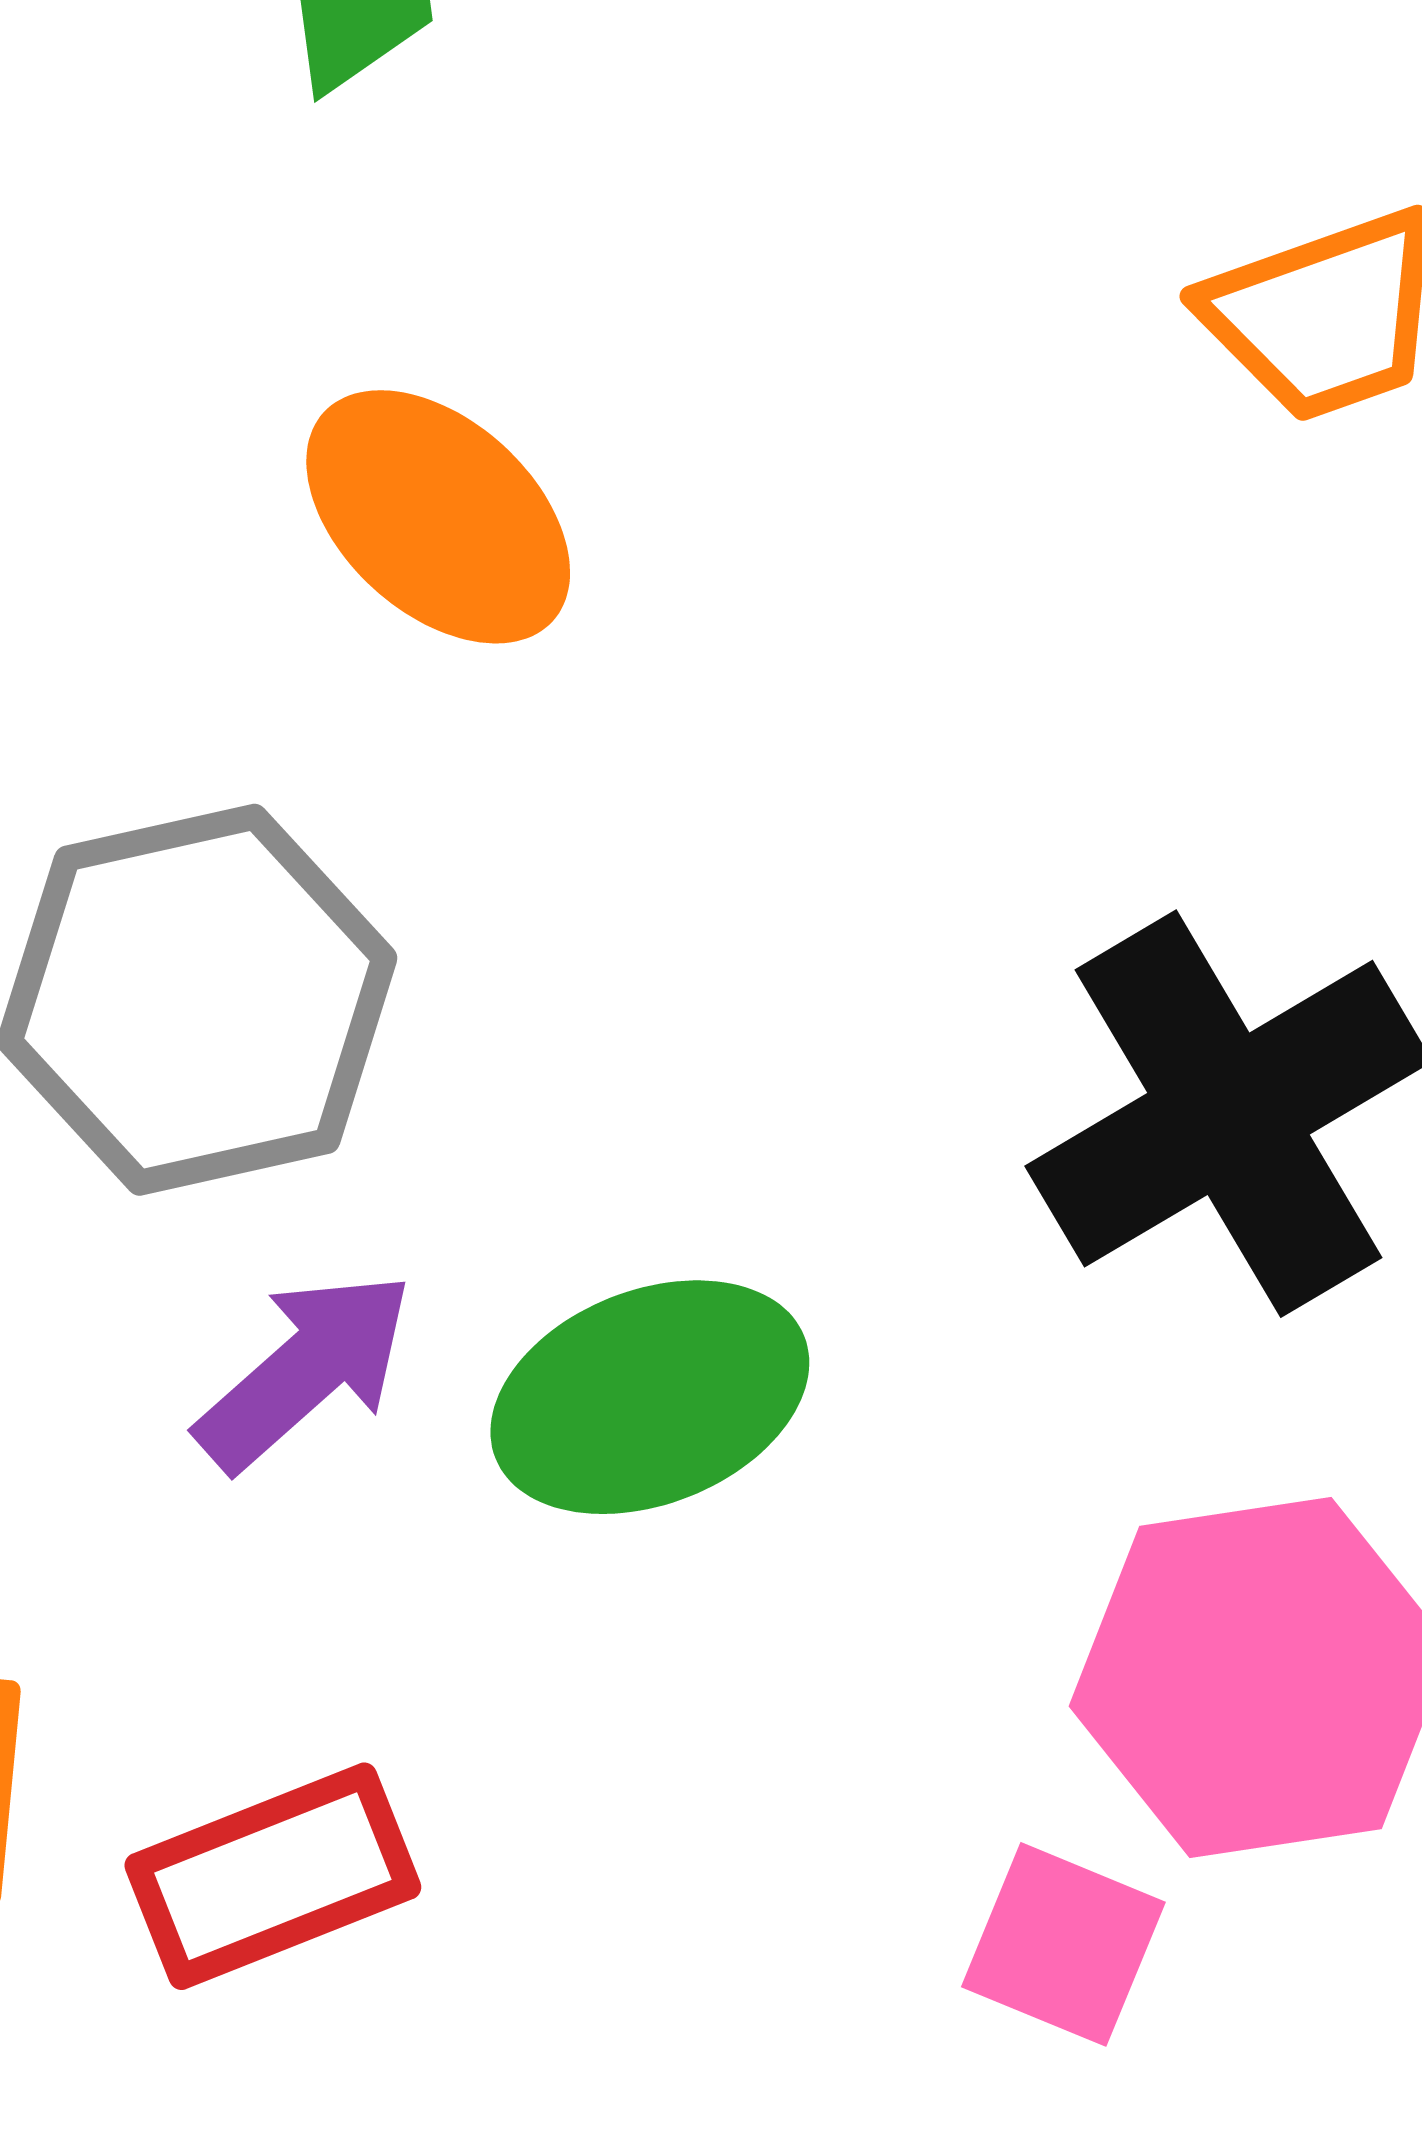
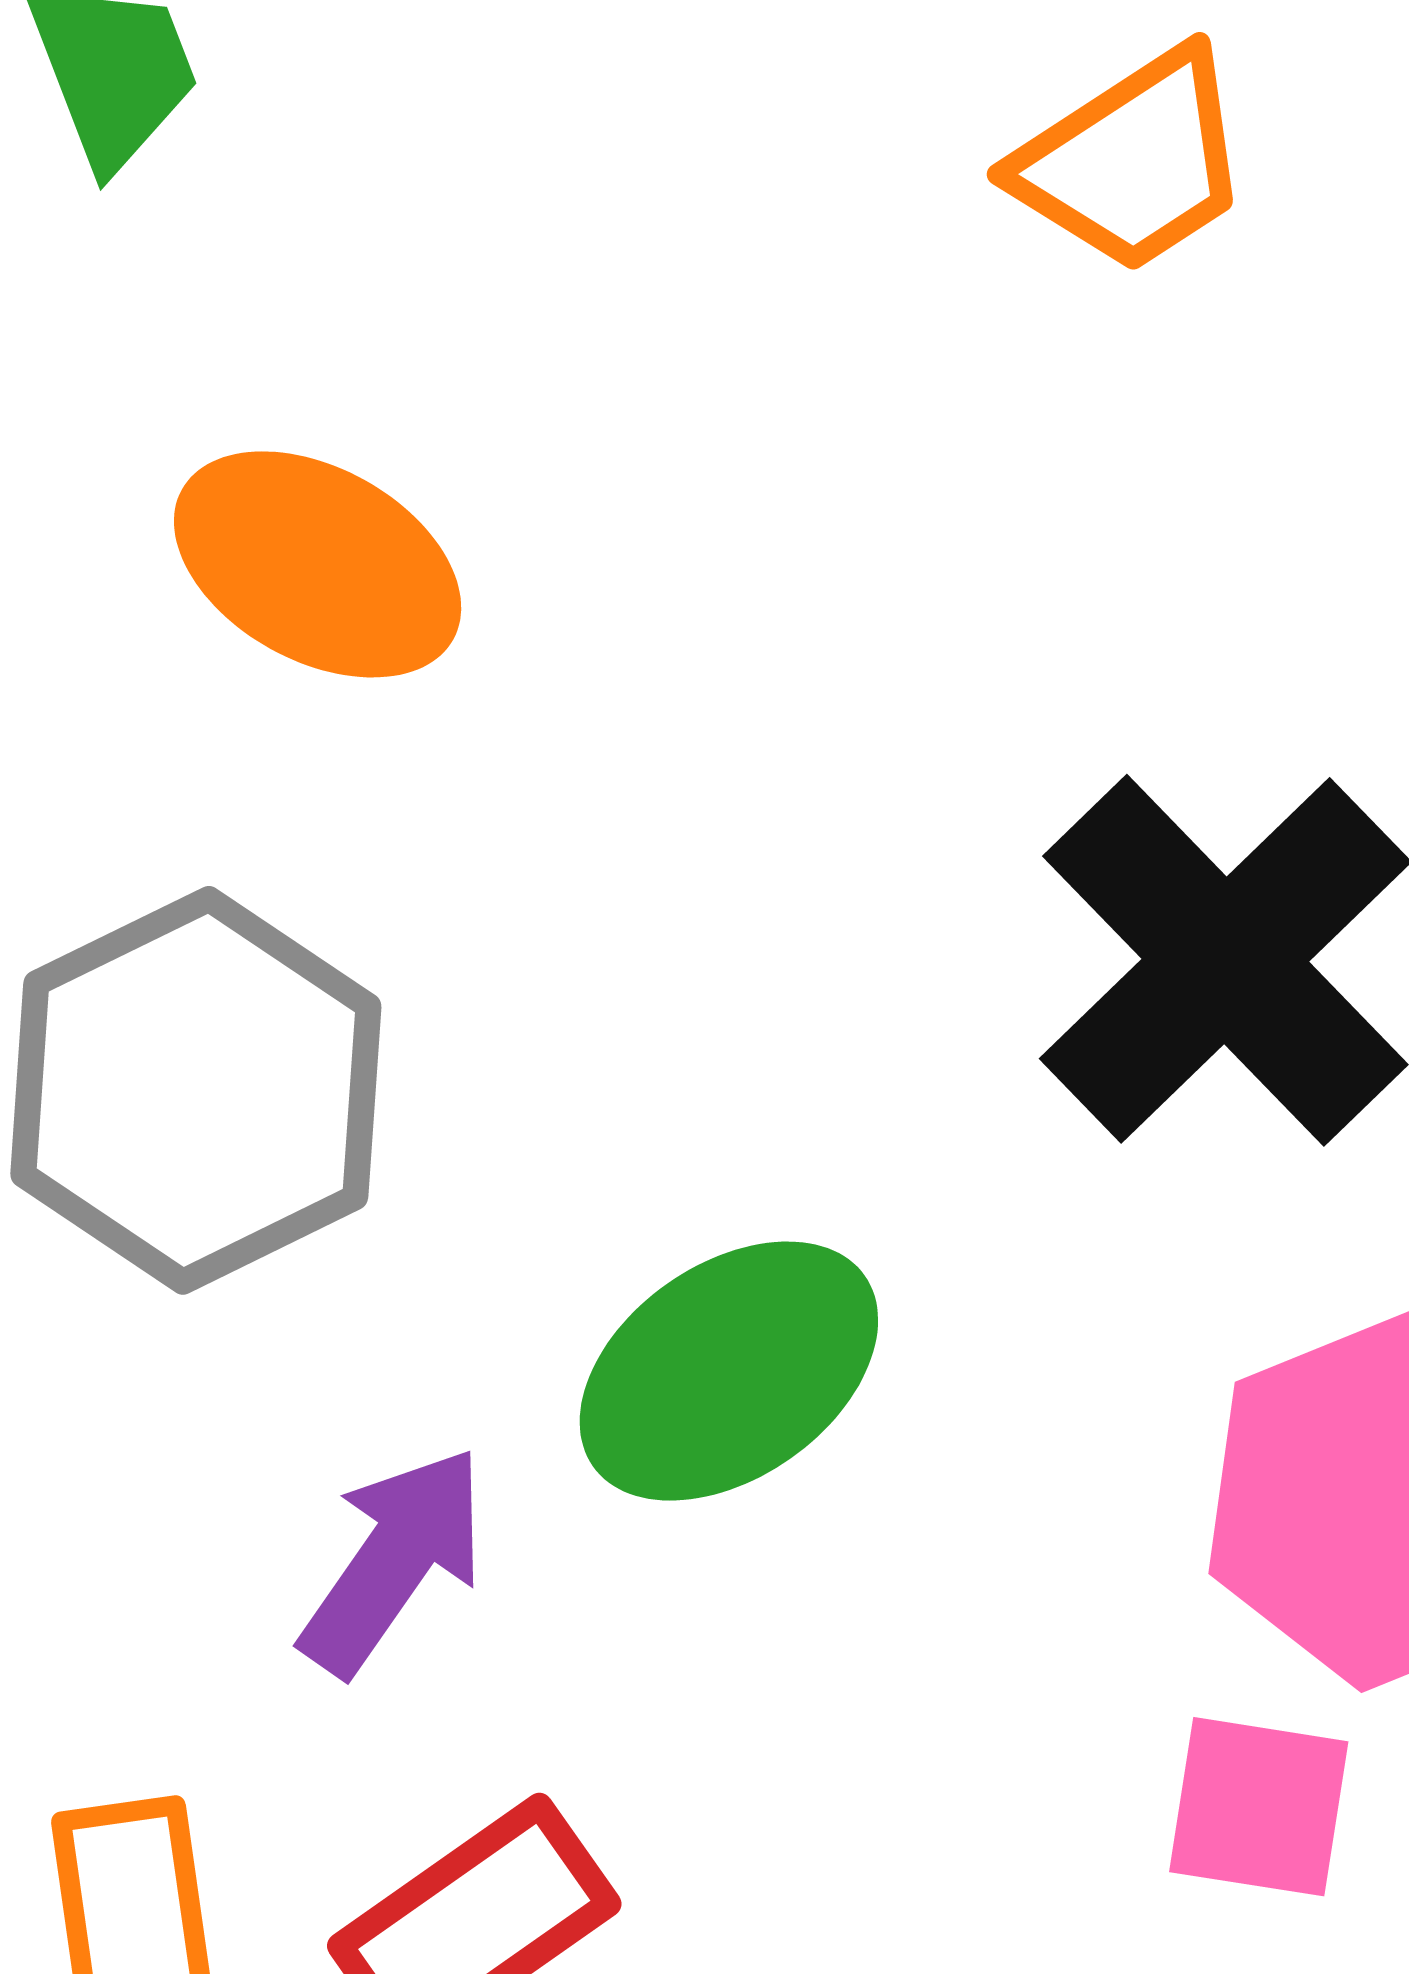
purple arrow: (305, 1371) -> (393, 1561), moved

